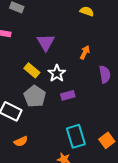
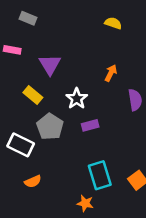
purple triangle: (46, 42) -> (50, 65), moved
yellow rectangle: (32, 70) -> (33, 95), moved

